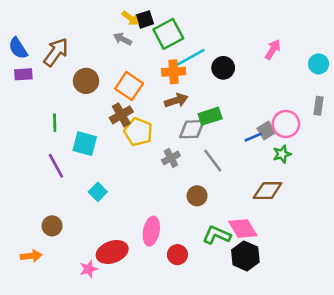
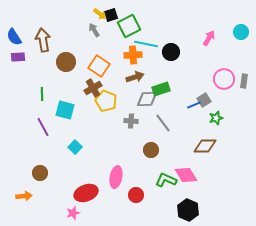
gray arrow: (123, 39) -> (94, 30), turned 32
brown arrow: (56, 52) -> (43, 40), turned -45
cyan line: (191, 57) -> (146, 44), turned 40
cyan circle: (319, 64) -> (241, 32), moved
pink circle: (286, 124) -> (224, 79), moved
gray cross: (171, 158) -> (131, 121), turned 32
black hexagon: (245, 256) -> (188, 210), moved
pink star: (89, 269) -> (73, 213), moved

